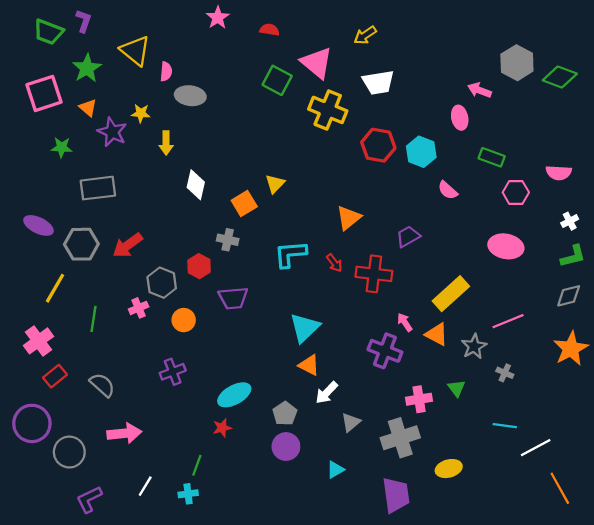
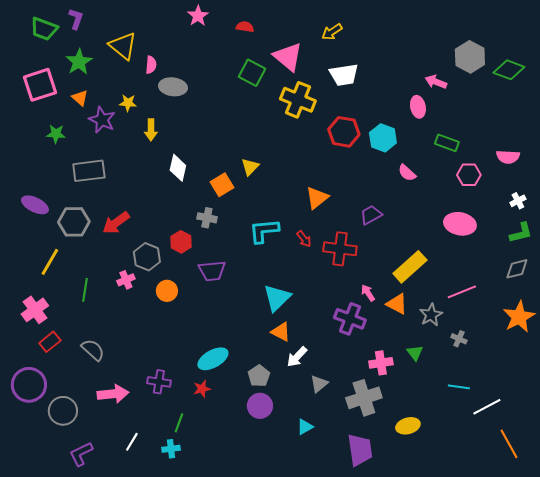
purple cross: (173, 372) -> (159, 382), moved, turned 30

